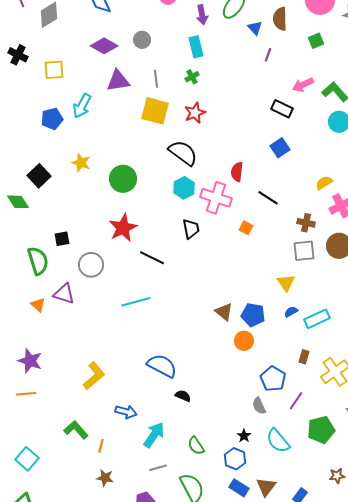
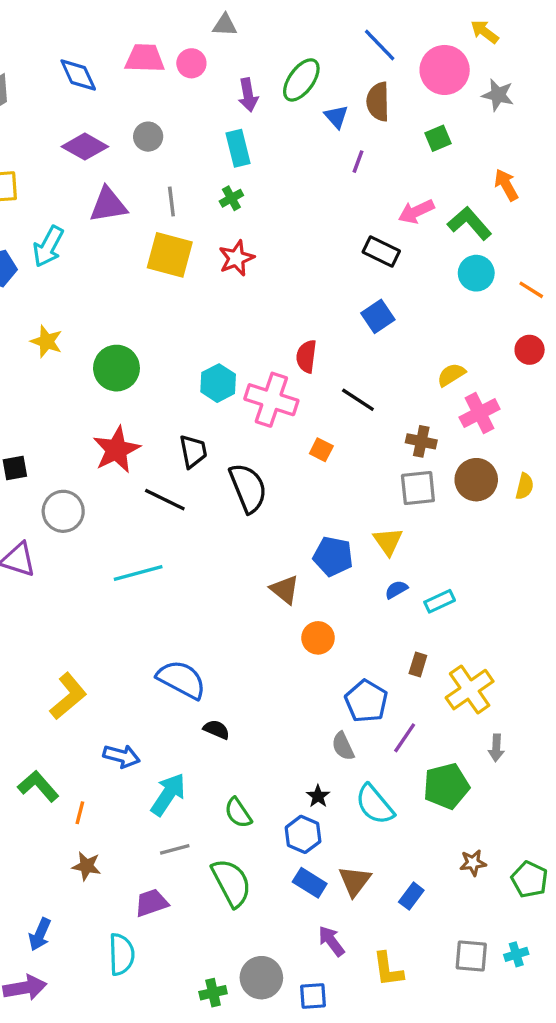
black semicircle: (183, 153) -> (248, 488), moved, turned 32
black trapezoid: (191, 229) -> (193, 451), moved
blue pentagon: (253, 315) -> (333, 556), moved
cyan rectangle: (317, 319) -> (440, 601), size x0.7

